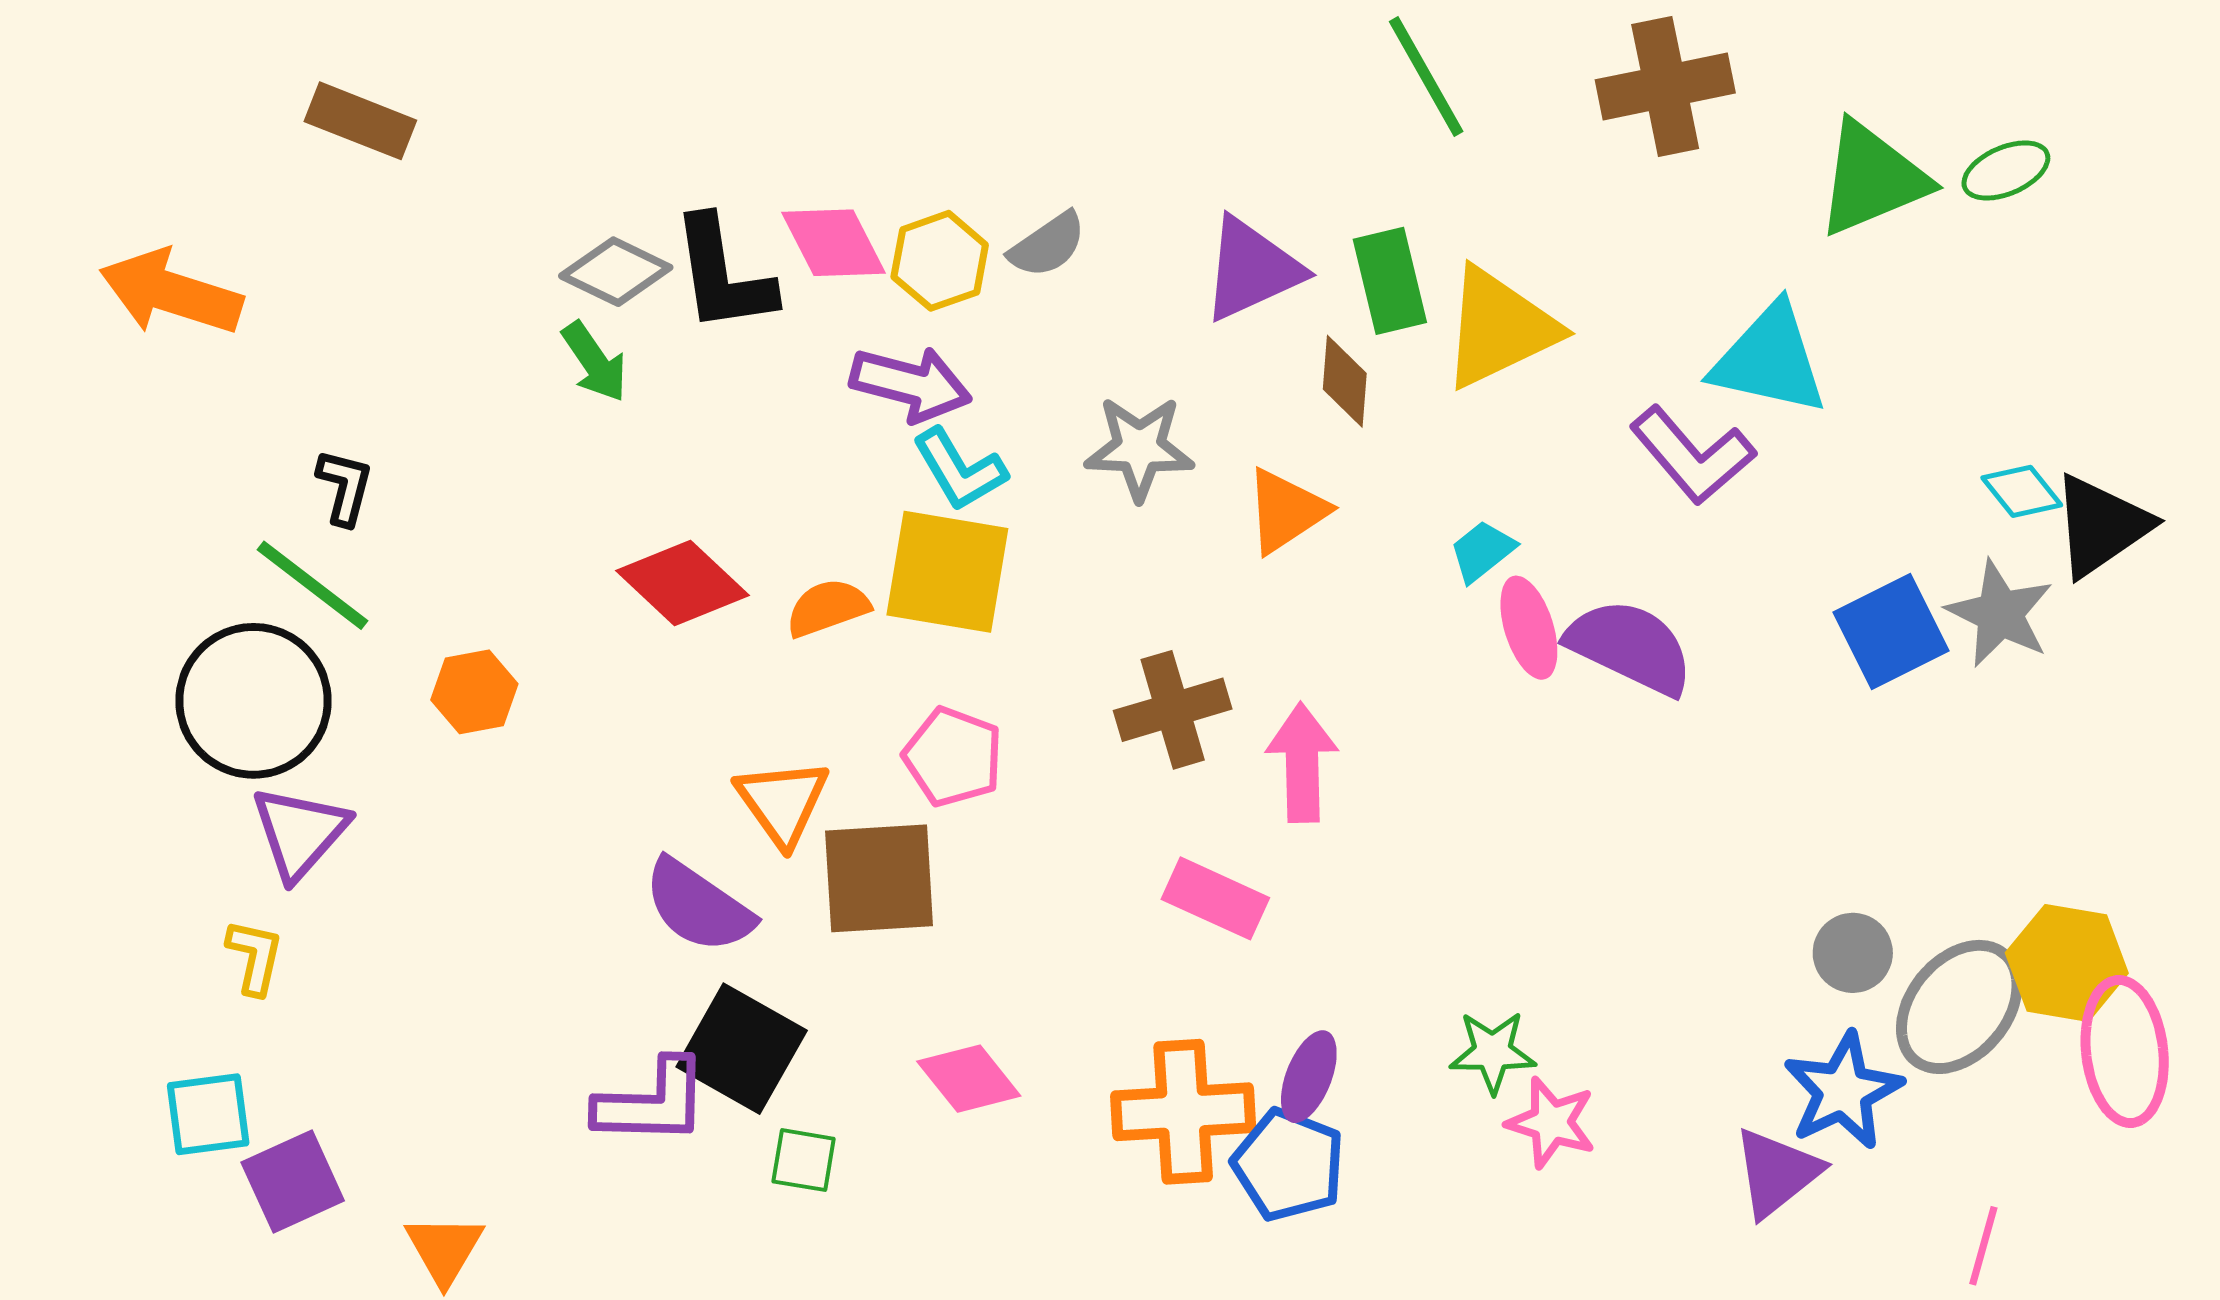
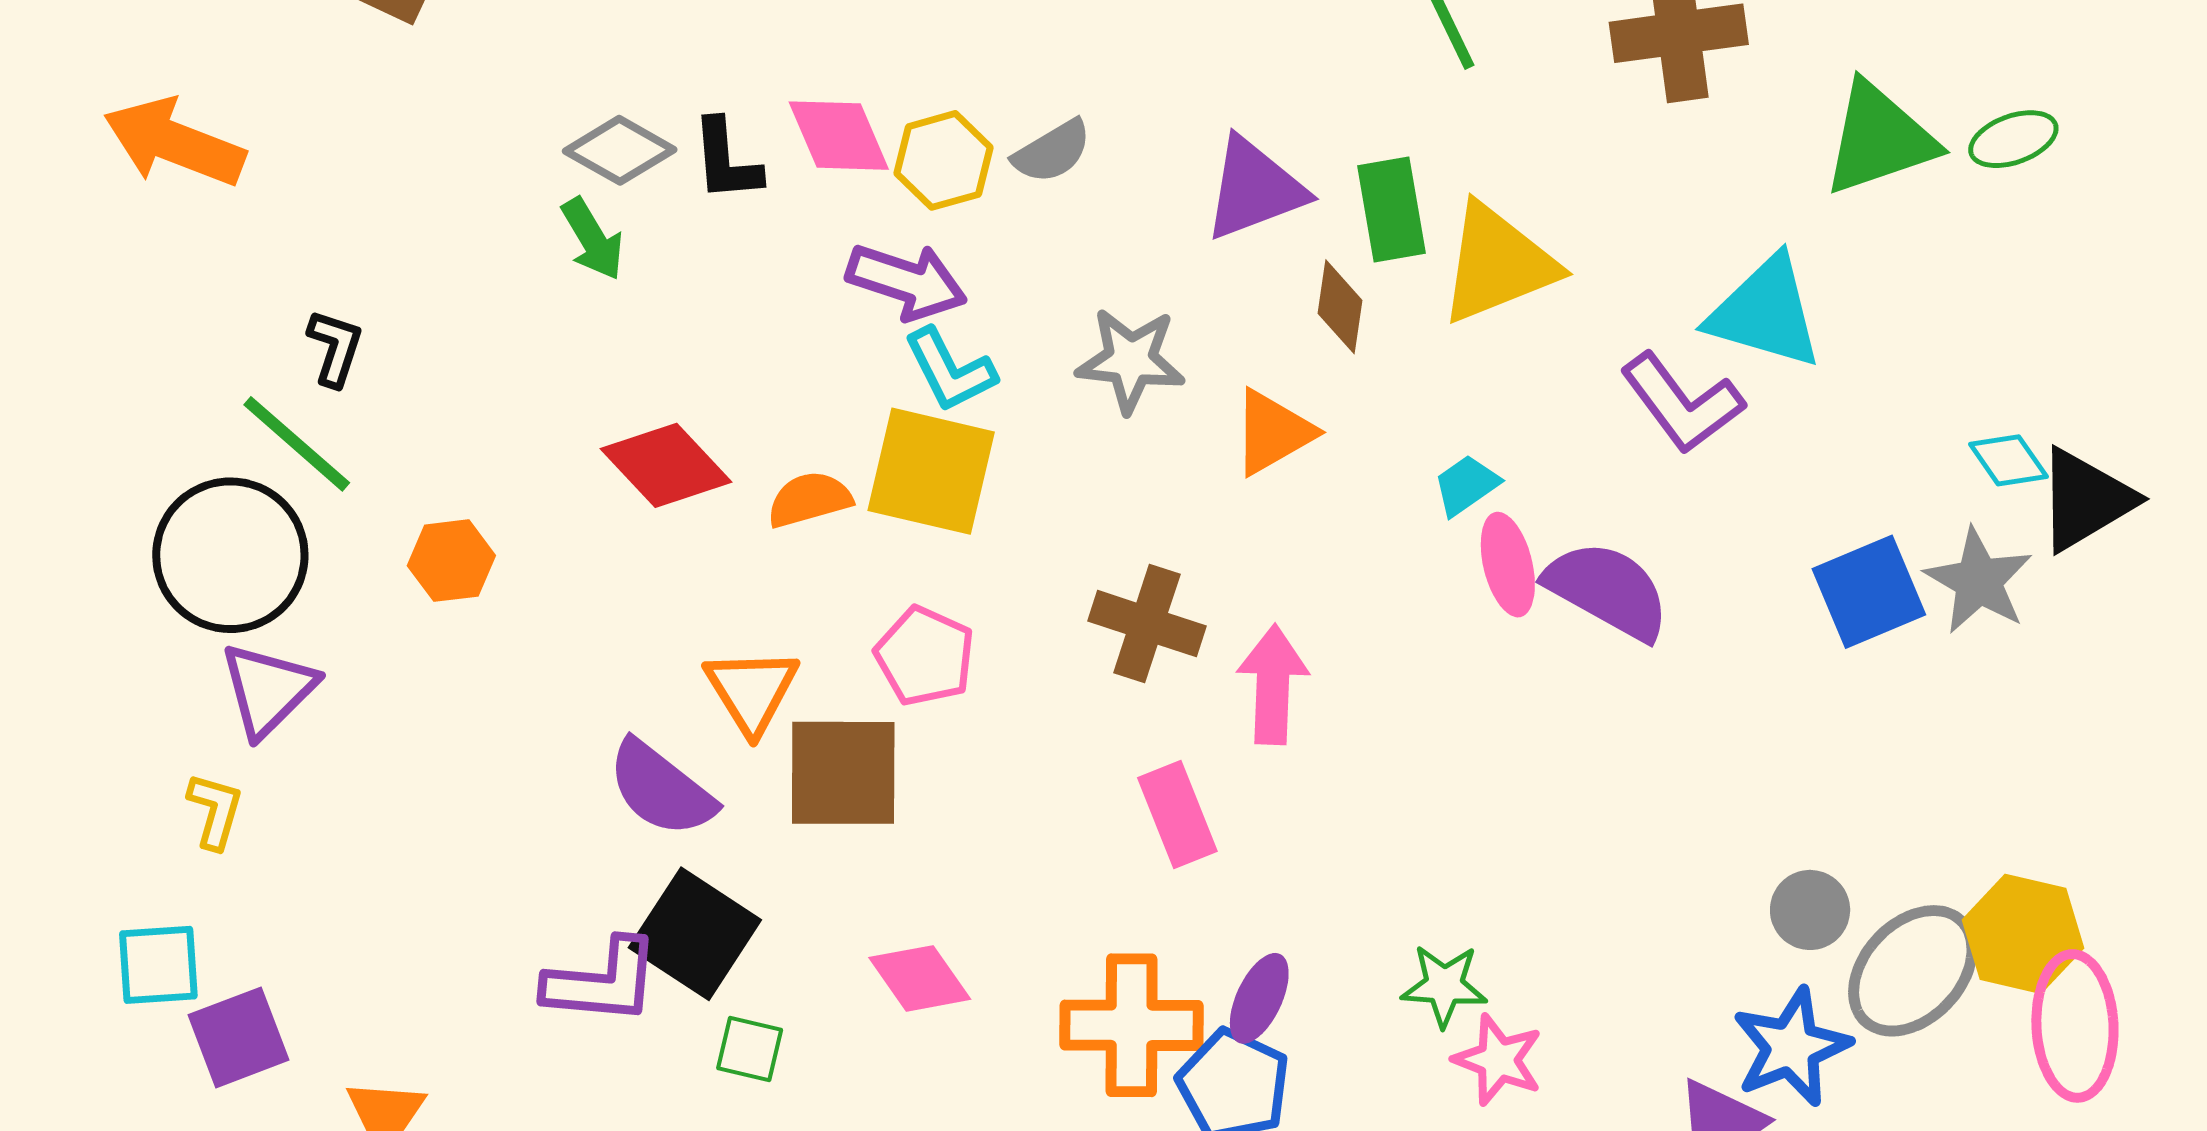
black L-shape: (723, 275) -> (726, 160), size x0.7
brown cross: (1173, 710) -> (1147, 624), turned 31
pink rectangle: (1215, 898) -> (1177, 815), turned 40

